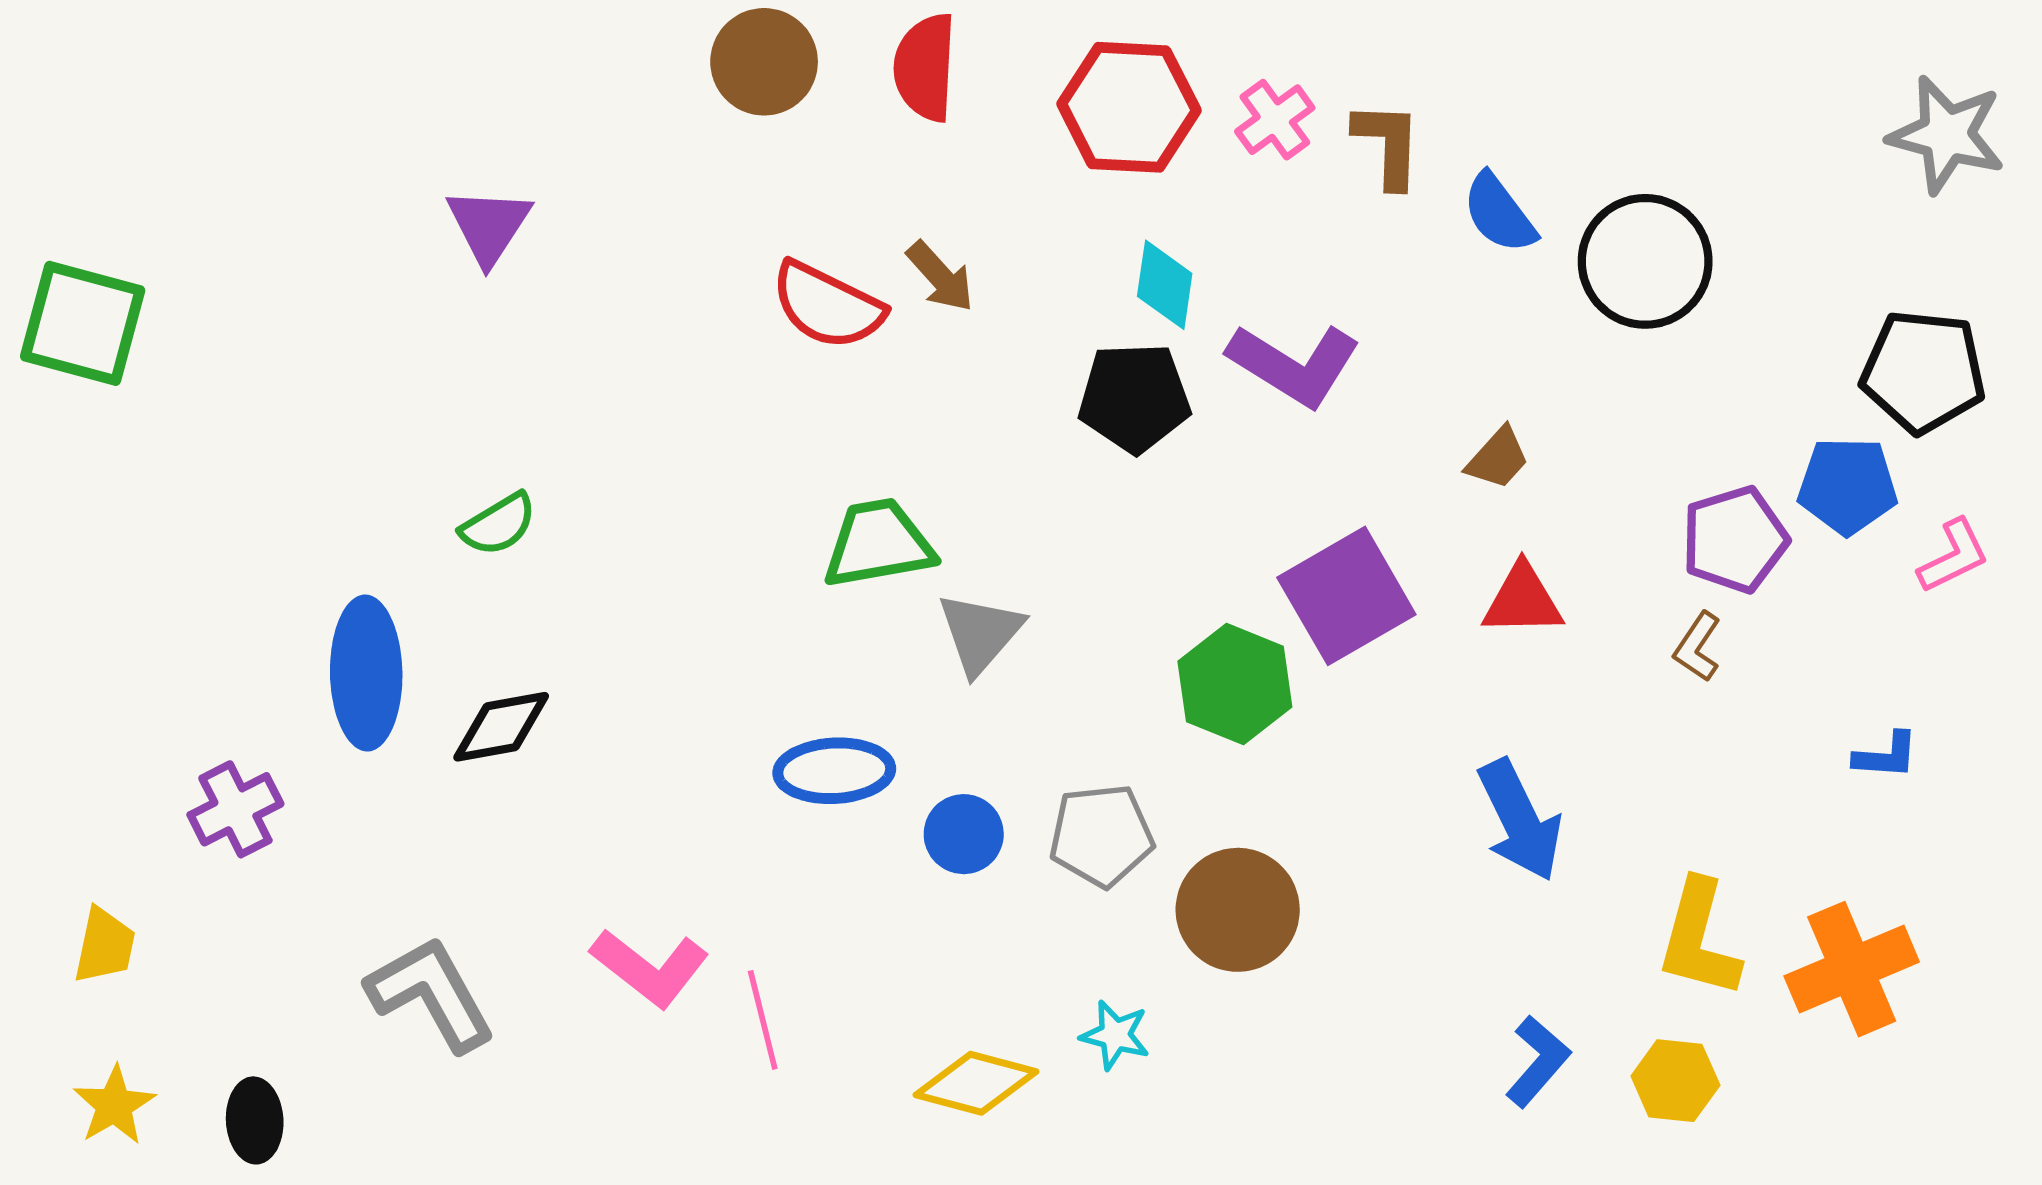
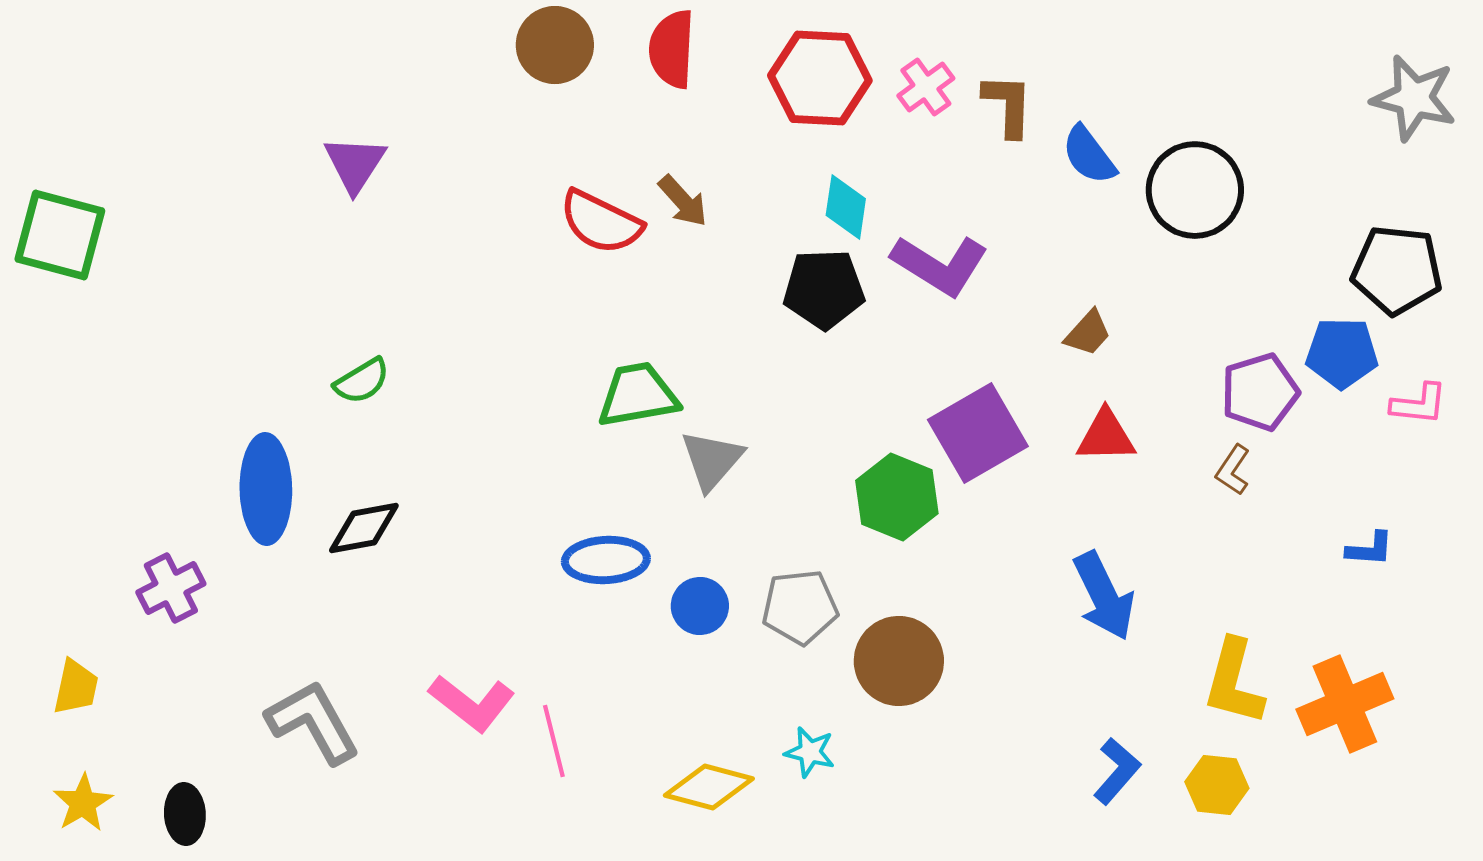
pink L-shape: (1954, 556) -> (1419, 404), turned 32

